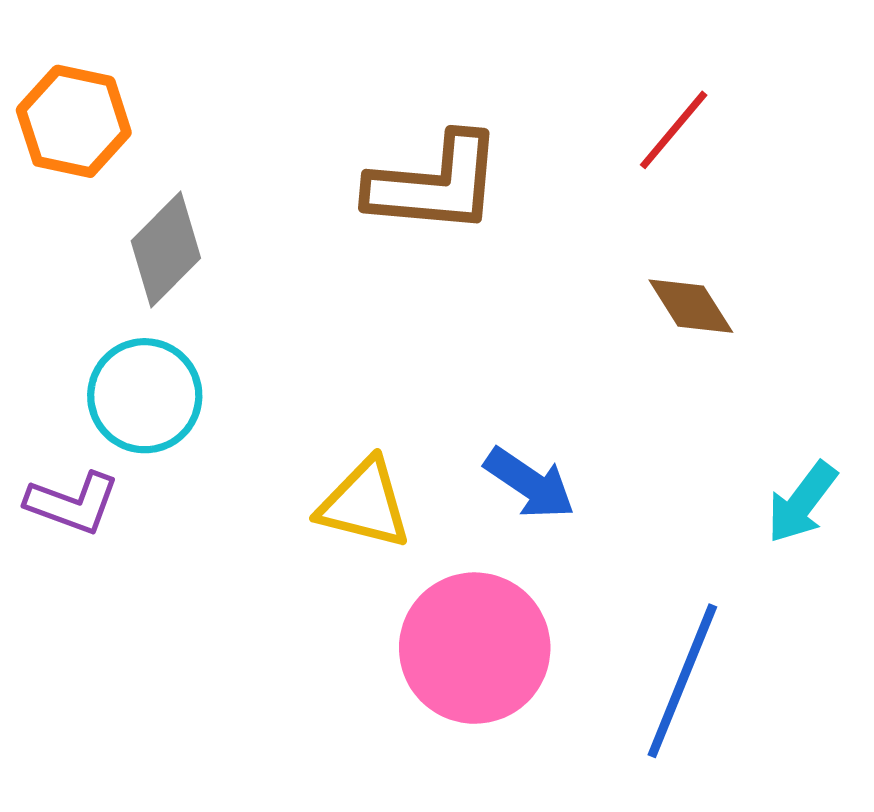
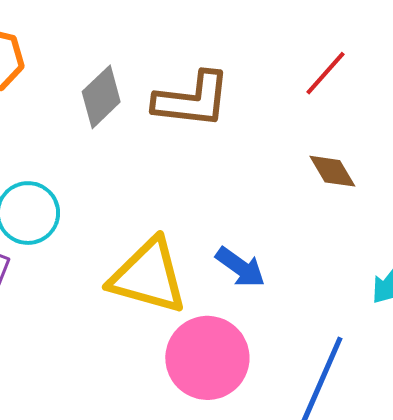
gray diamond: (166, 250) -> (101, 97), moved
yellow triangle: (364, 504) -> (148, 276), size x1.5

